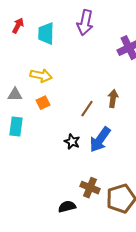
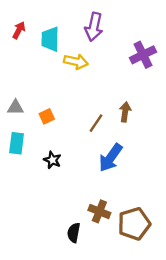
yellow arrow: (41, 76) -> (76, 62), moved
black star: (72, 142) -> (52, 160), moved
black semicircle: (67, 207) -> (74, 233), turned -66

